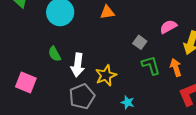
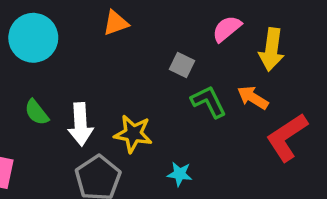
orange arrow: (176, 67) -> (253, 98), turned -30
yellow star: (106, 75) -> (133, 134), turned -30

